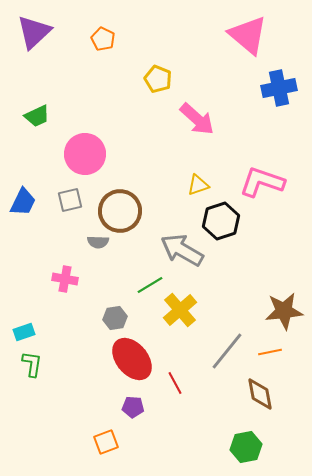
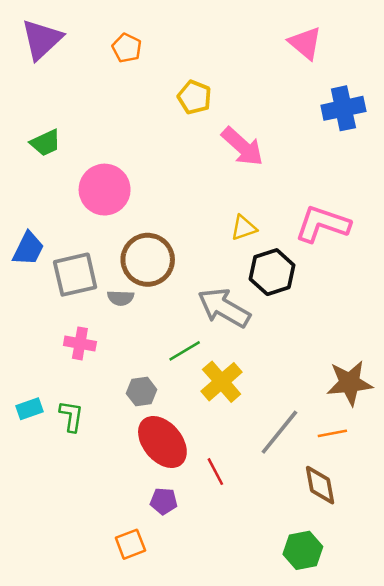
pink triangle: (248, 35) -> (305, 43), size x0.7
gray square: (70, 200) -> (75, 275), moved, size x1.5
green L-shape: (32, 364) -> (71, 416), moved

